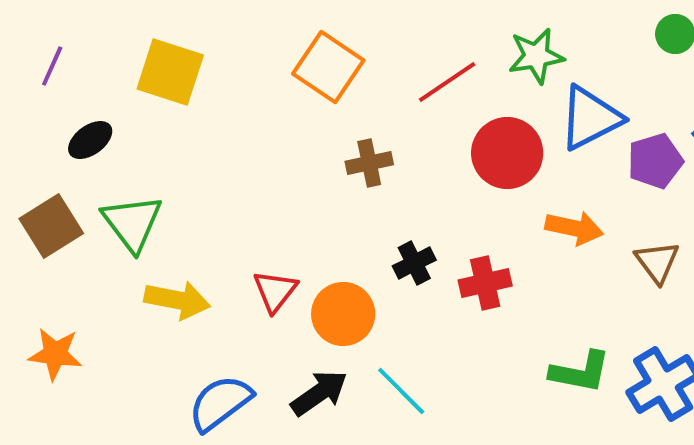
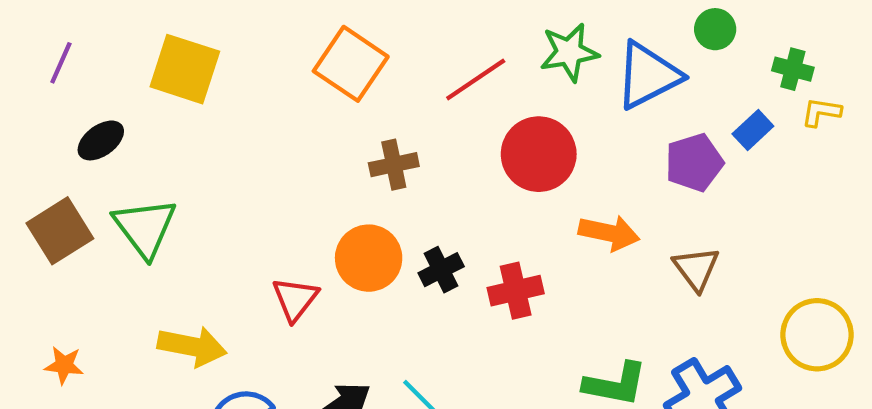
blue triangle: (590, 118) -> (648, 75), moved
yellow arrow: (177, 300) -> (192, 346), moved
orange circle: (343, 314) -> (369, 258), moved
orange star: (55, 354) -> (64, 365), size x0.7

